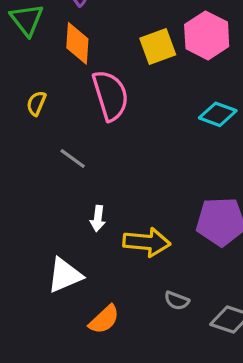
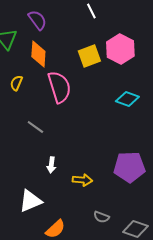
yellow semicircle: (36, 103) -> (16, 83), moved
yellow arrow: (147, 242) -> (82, 180), size x0.7

